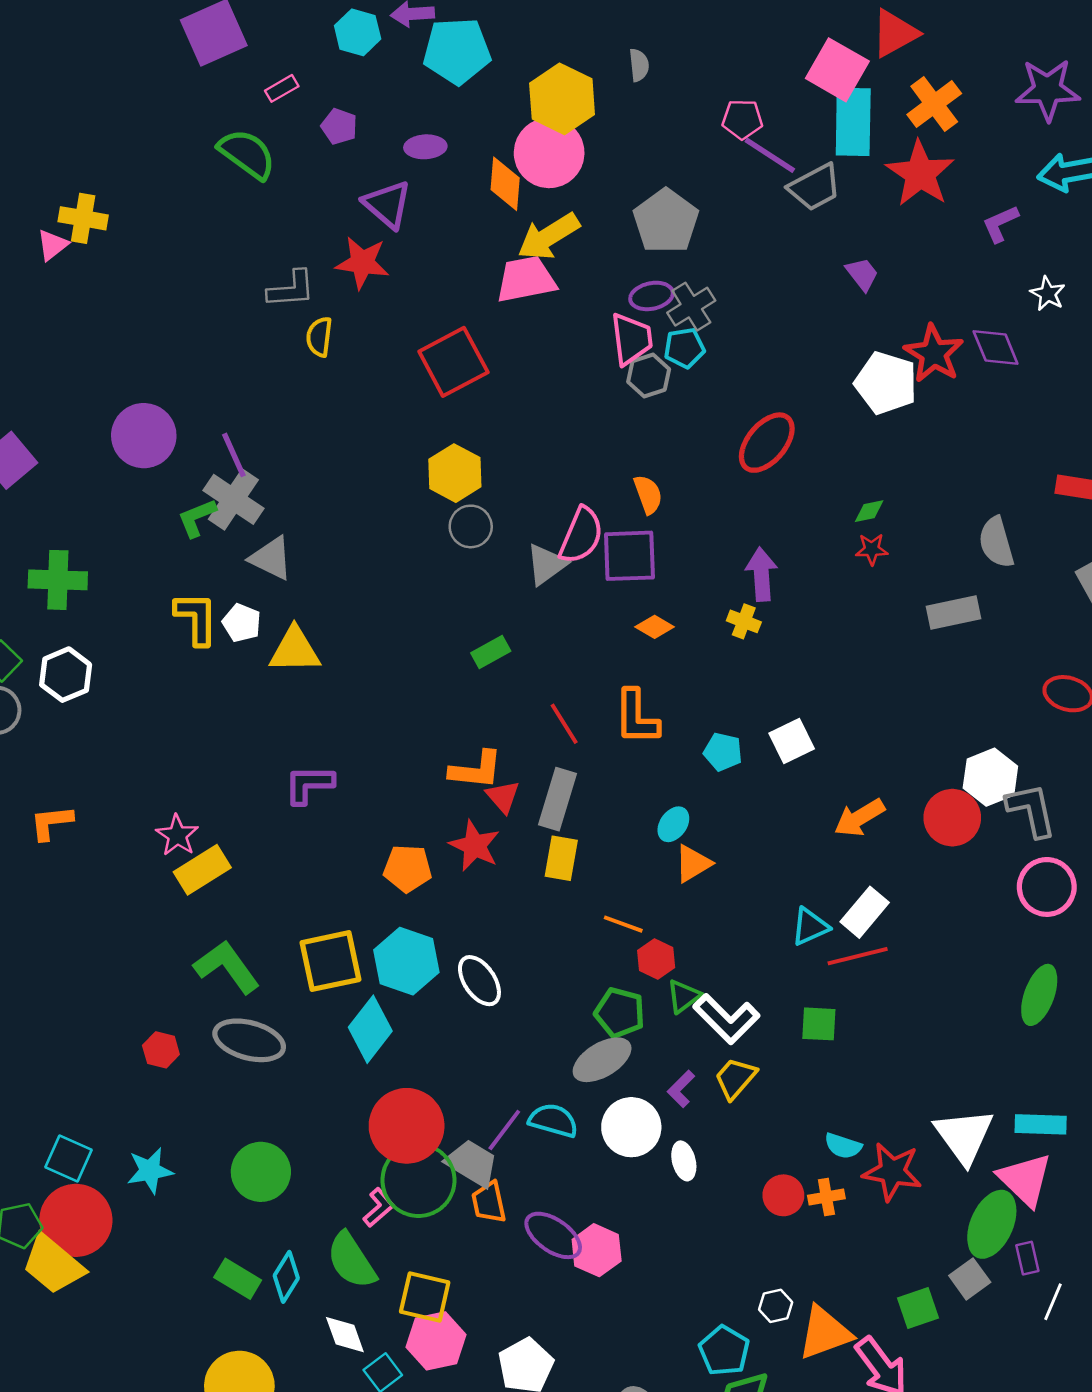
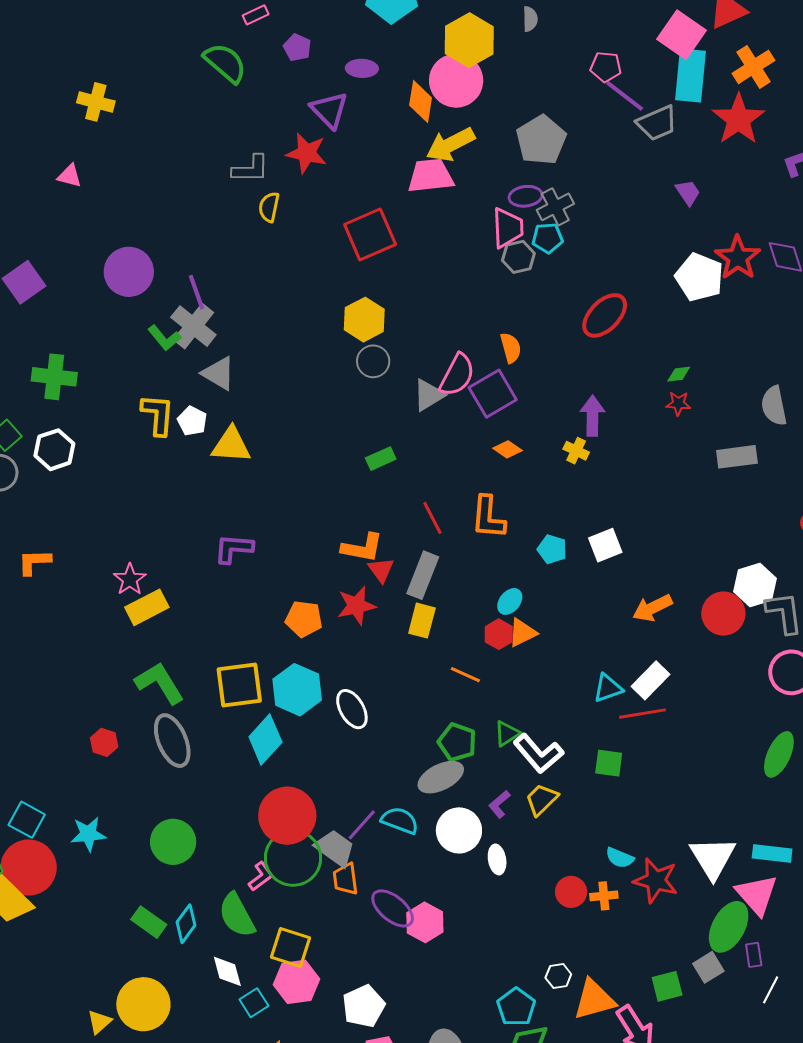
pink triangle: (53, 245) -> (69, 176), moved, turned 48
green L-shape: (197, 518) -> (164, 338), turned -112
purple square: (629, 556) -> (493, 394), turned -33
red star: (475, 846) -> (356, 606), turned 30
red hexagon: (656, 959) -> (499, 634), moved
gray ellipse: (249, 1040) -> (172, 741), turned 48

